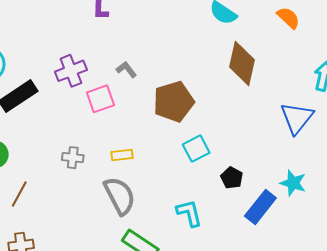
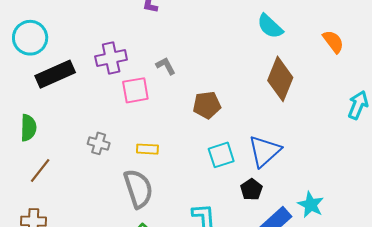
brown pentagon: (174, 102) -> (207, 105), size x0.7
blue triangle: (297, 118) -> (264, 151), moved

